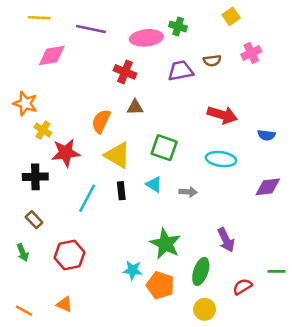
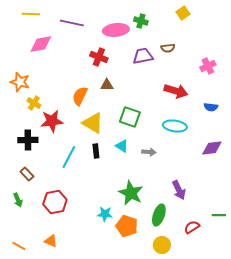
pink cross: (251, 53) -> (208, 66), moved

